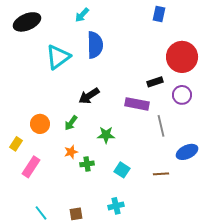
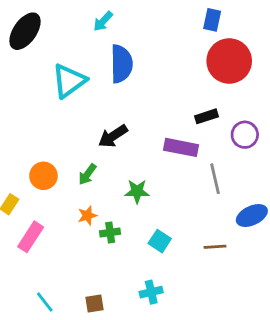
black ellipse: (27, 22) -> (25, 31), turned -32
red circle: (182, 57) -> (229, 61), moved

